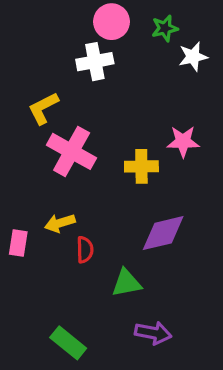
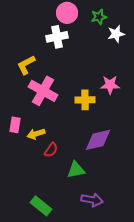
pink rectangle: (18, 243) -> (15, 125), moved
red semicircle: (85, 250) -> (51, 150), turned 35

